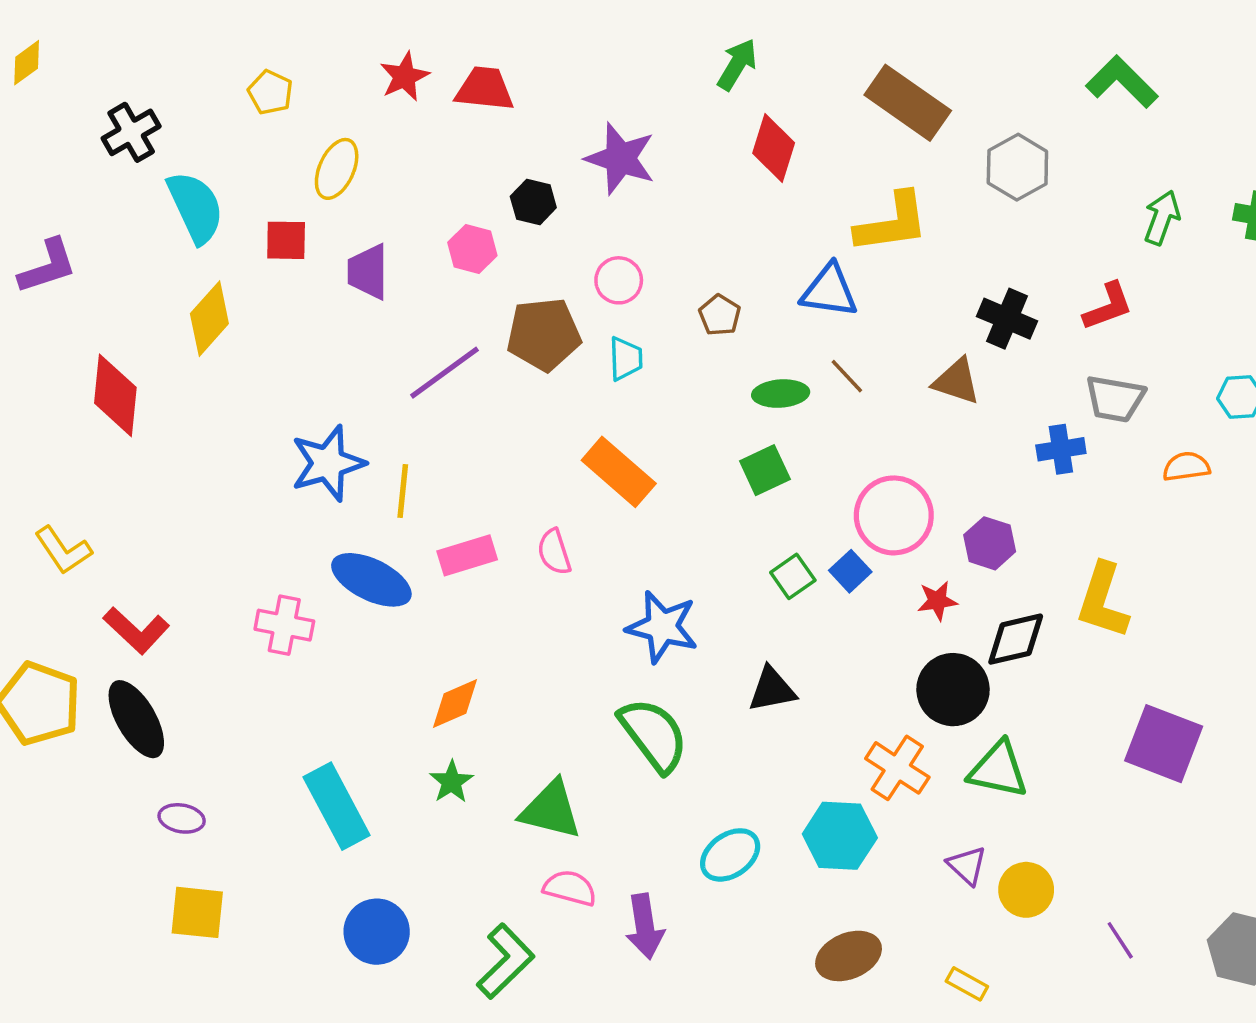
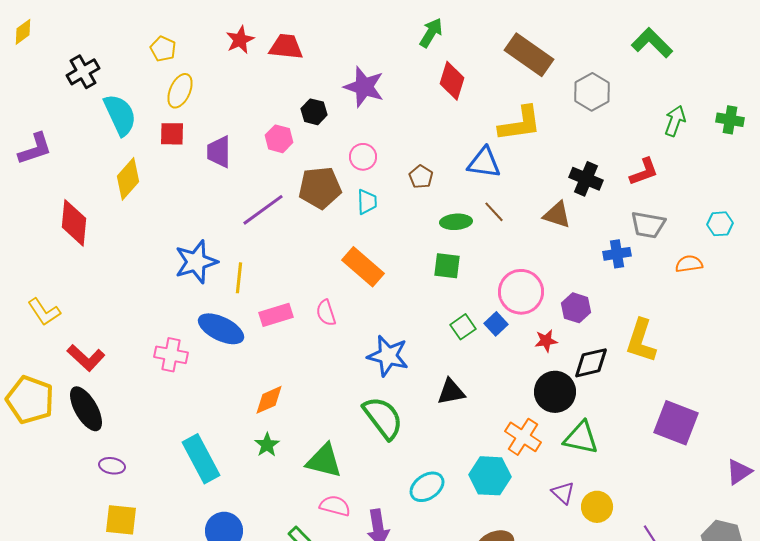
yellow ellipse: (337, 169) -> (180, 91), moved
green square: (765, 470) -> (447, 266), turned 32

